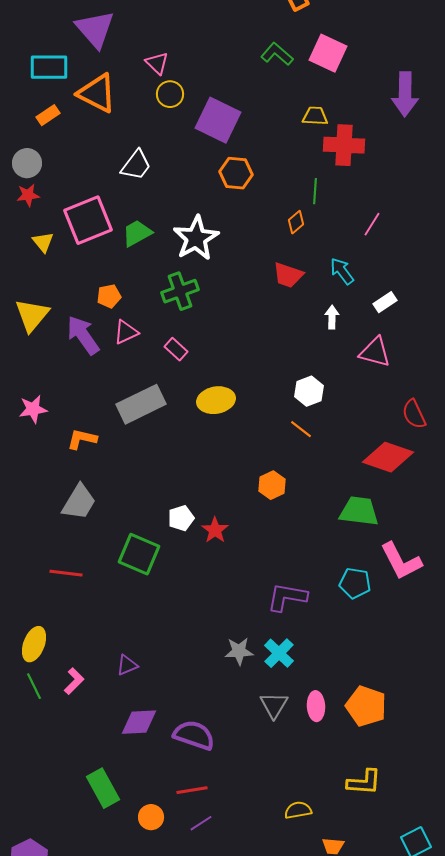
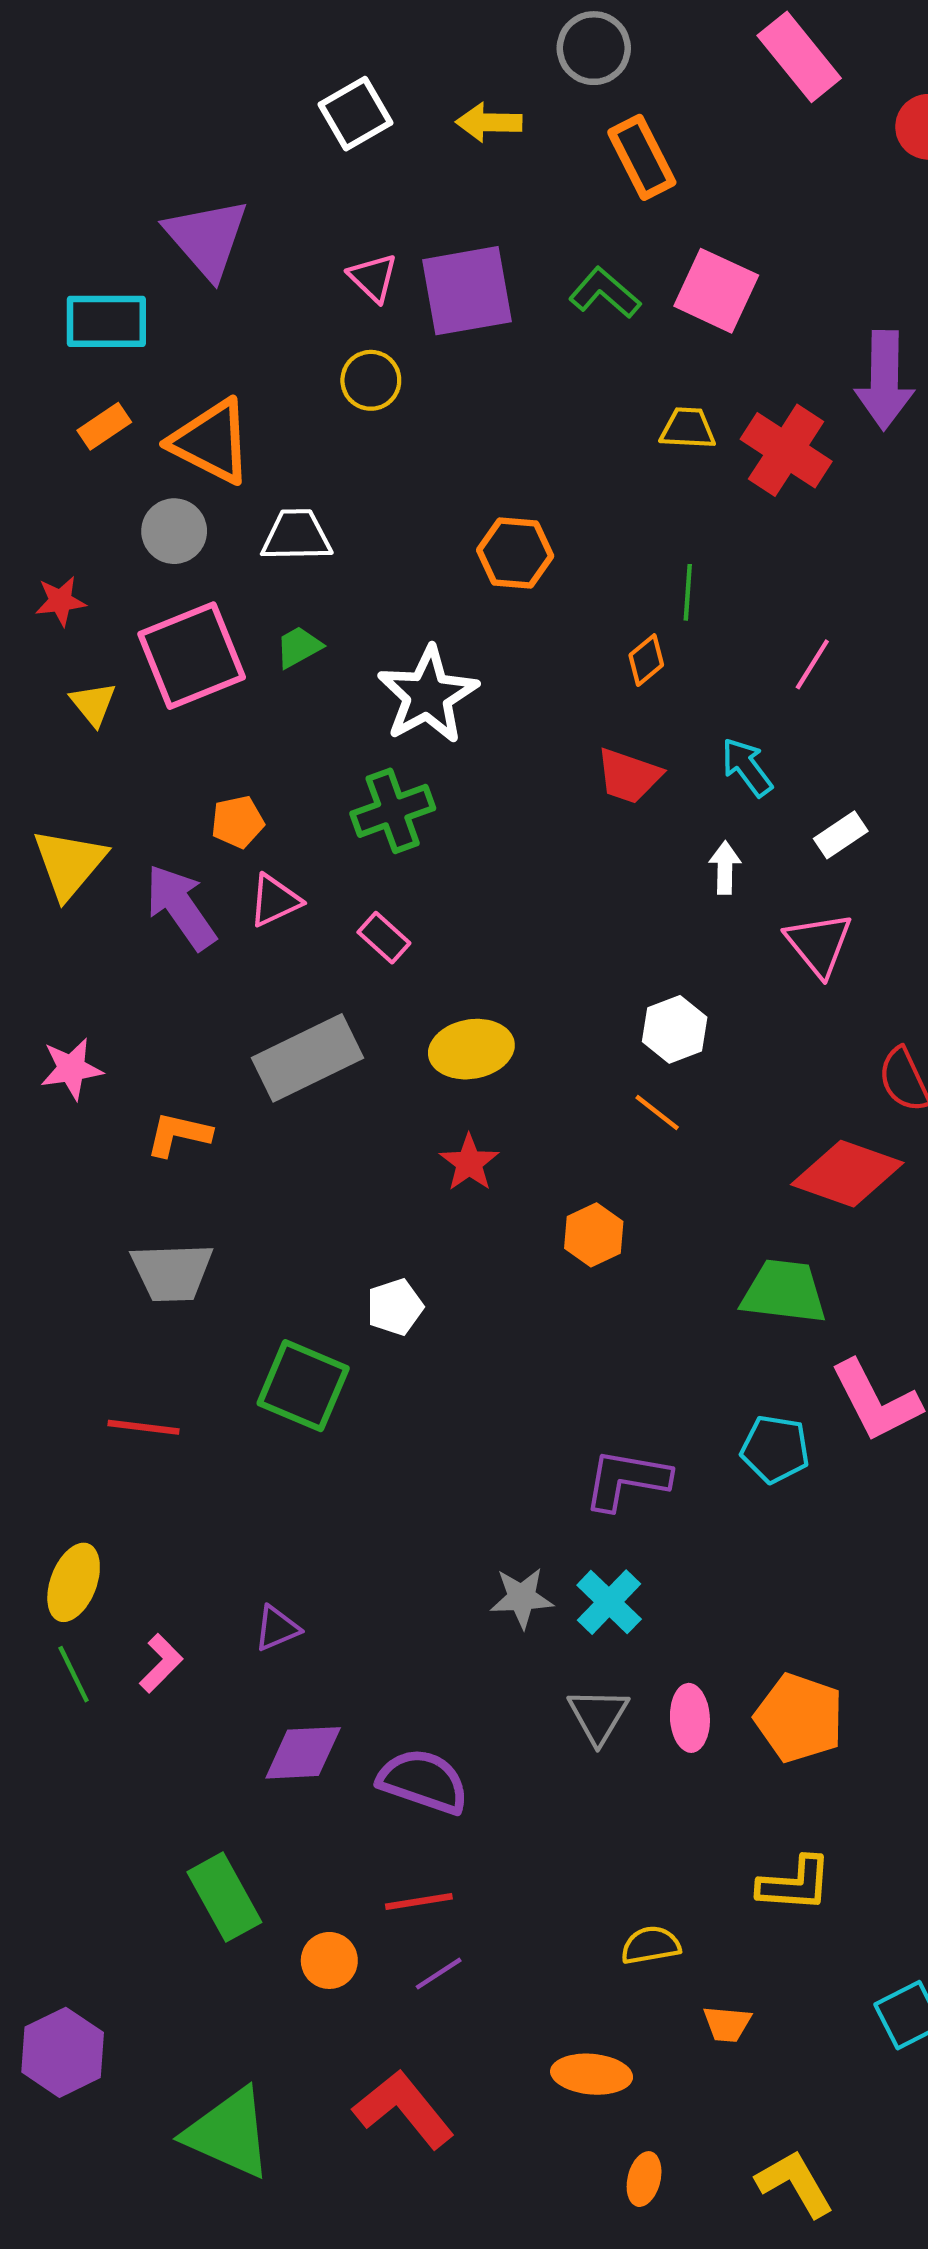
pink triangle: (157, 63) -> (373, 278), moved
orange triangle: (97, 93) -> (211, 442), moved
purple square: (218, 120) -> (467, 291), moved, turned -36
red cross: (344, 145) -> (786, 450), moved, turned 30
gray circle: (27, 163) -> (174, 531), moved
white trapezoid: (136, 165) -> (297, 535), turned -128
green trapezoid: (137, 233) -> (299, 647), moved, size x0.7
pink triangle: (375, 352) -> (819, 944), turned 36
gray trapezoid: (79, 502) -> (172, 1272), turned 57
red star: (215, 530) -> (469, 1163), moved

